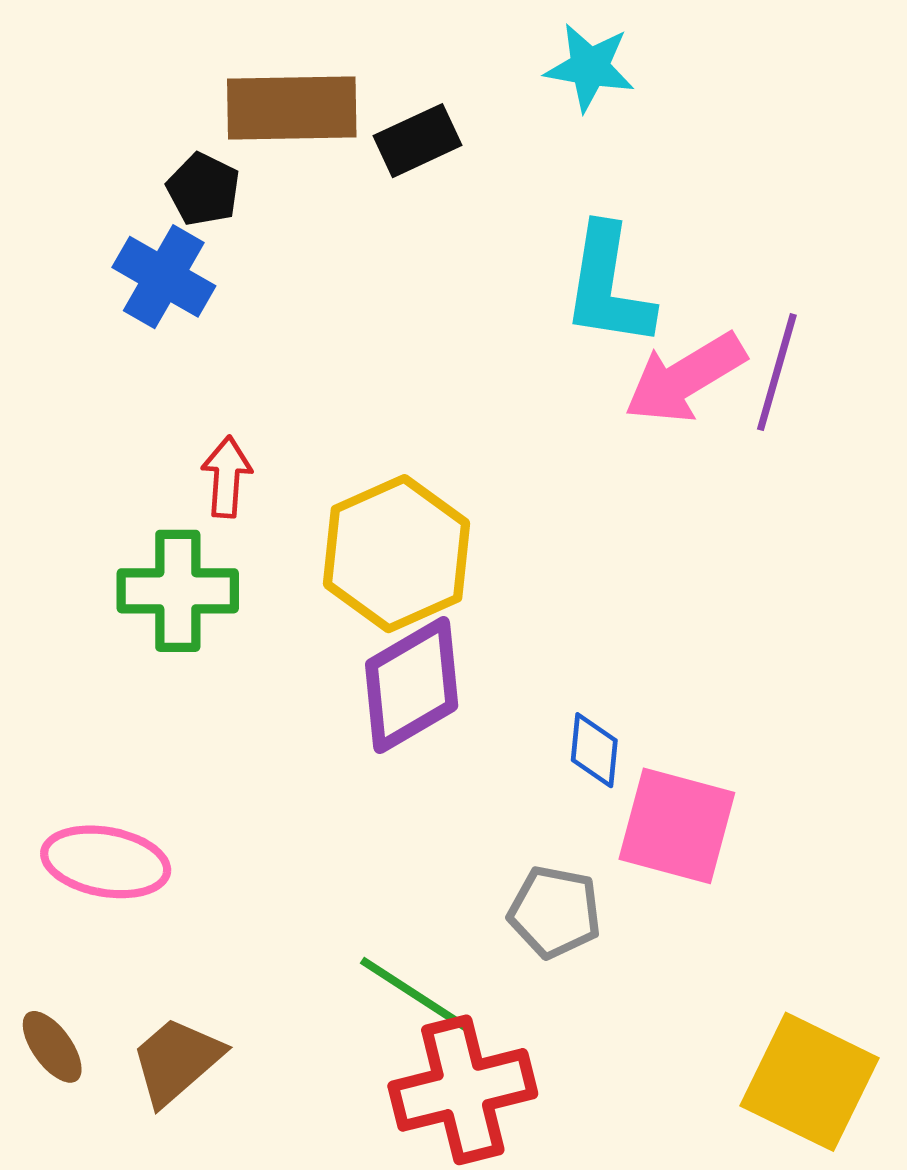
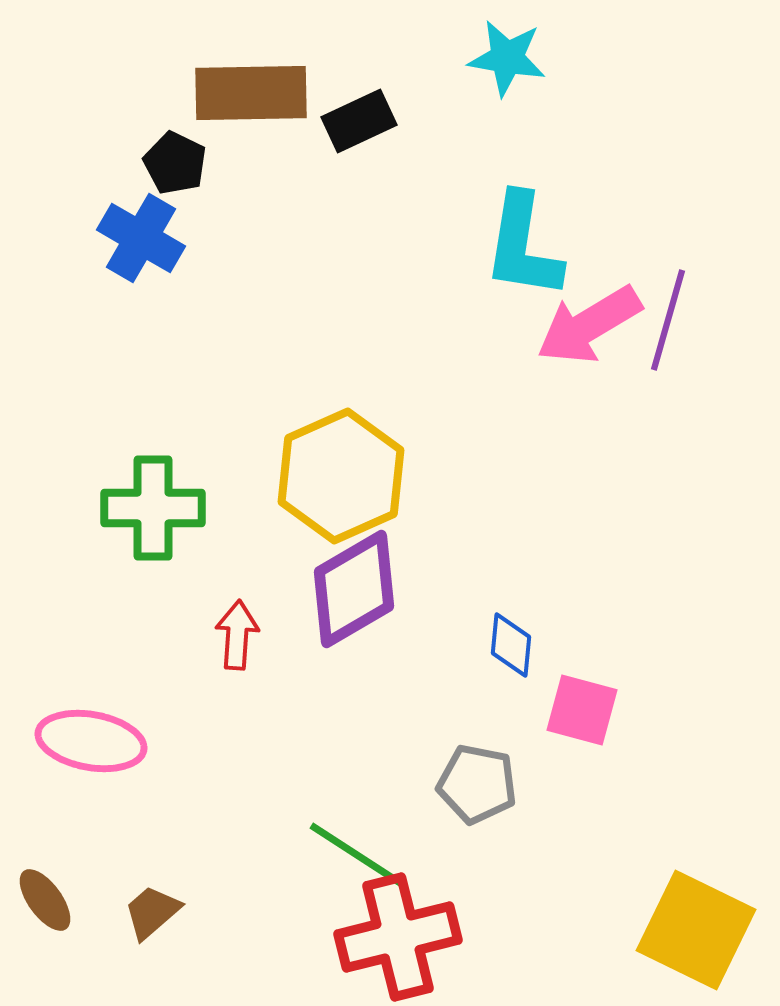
red arrow: (227, 477) -> (237, 635), moved
pink square: (677, 826) -> (582, 710), size x0.7
brown trapezoid: (177, 1061) -> (152, 912), size x0.7

